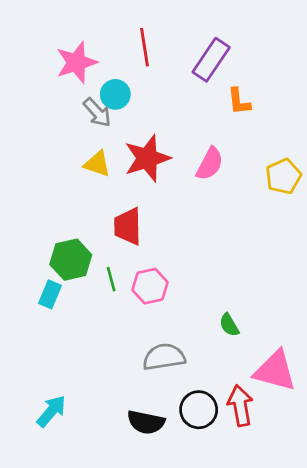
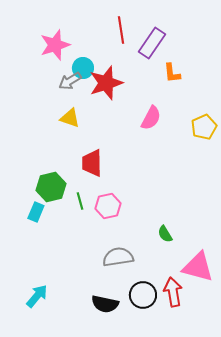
red line: (144, 47) -> (121, 30), moved
gray arrow: (97, 112) -> (70, 81), turned 100
red star: (147, 158) -> (106, 83), moved

